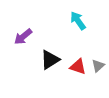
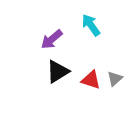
purple arrow: (23, 37) -> (52, 39), moved

